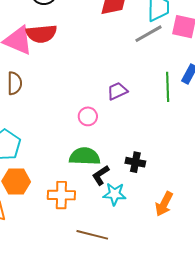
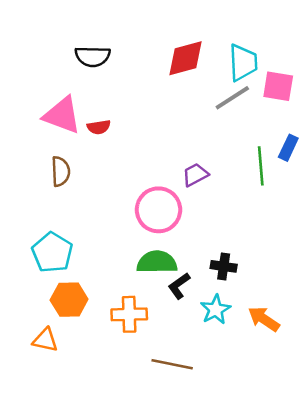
red semicircle: (41, 34) -> (99, 127), moved, size x0.6
pink circle: (88, 116) -> (158, 210), size x1.8
cyan star: (115, 194) -> (216, 310), moved, turned -30
orange arrow: (164, 204) -> (264, 319), turned 100

